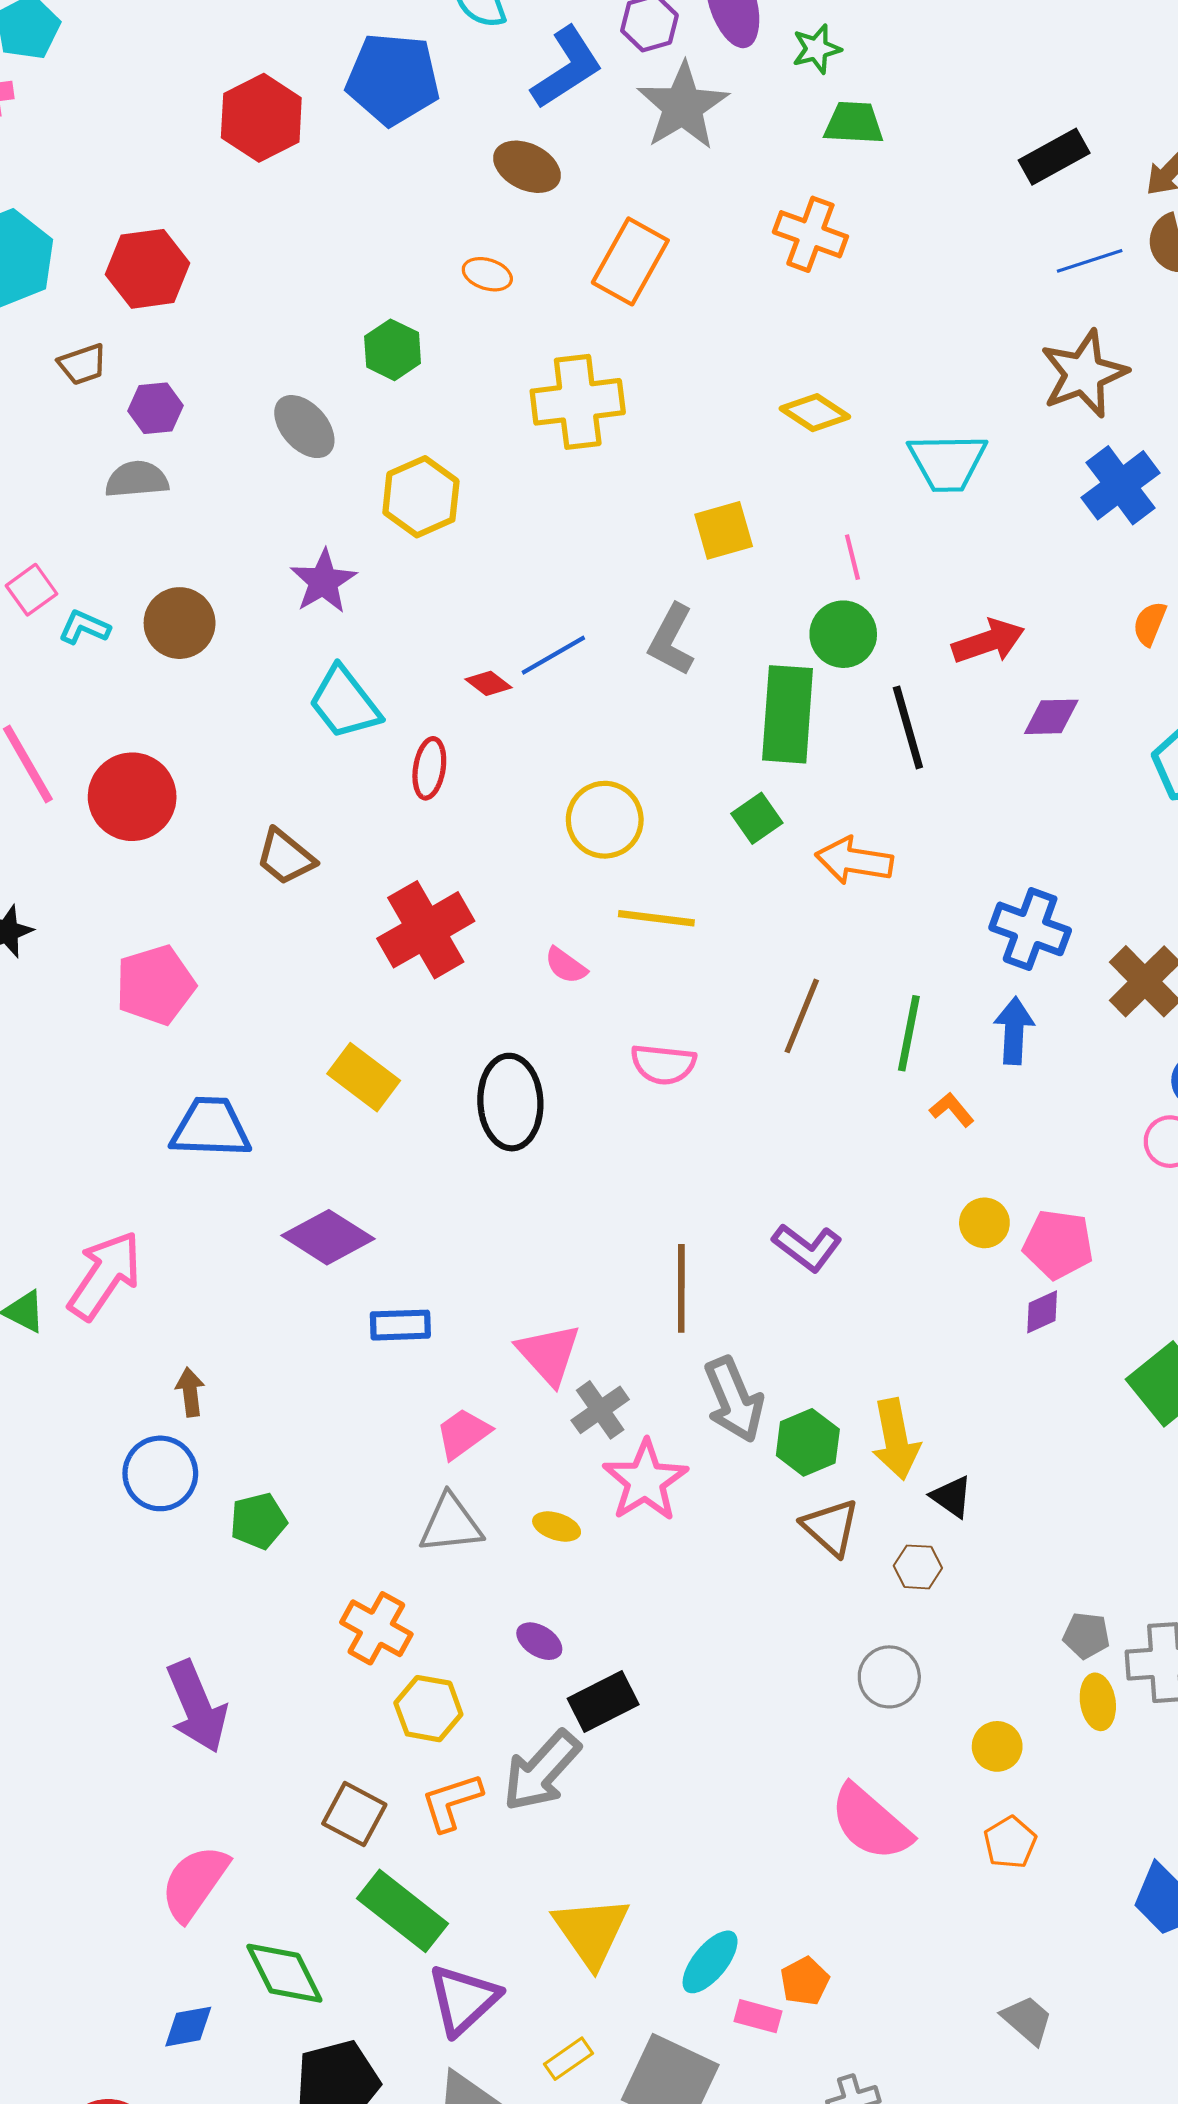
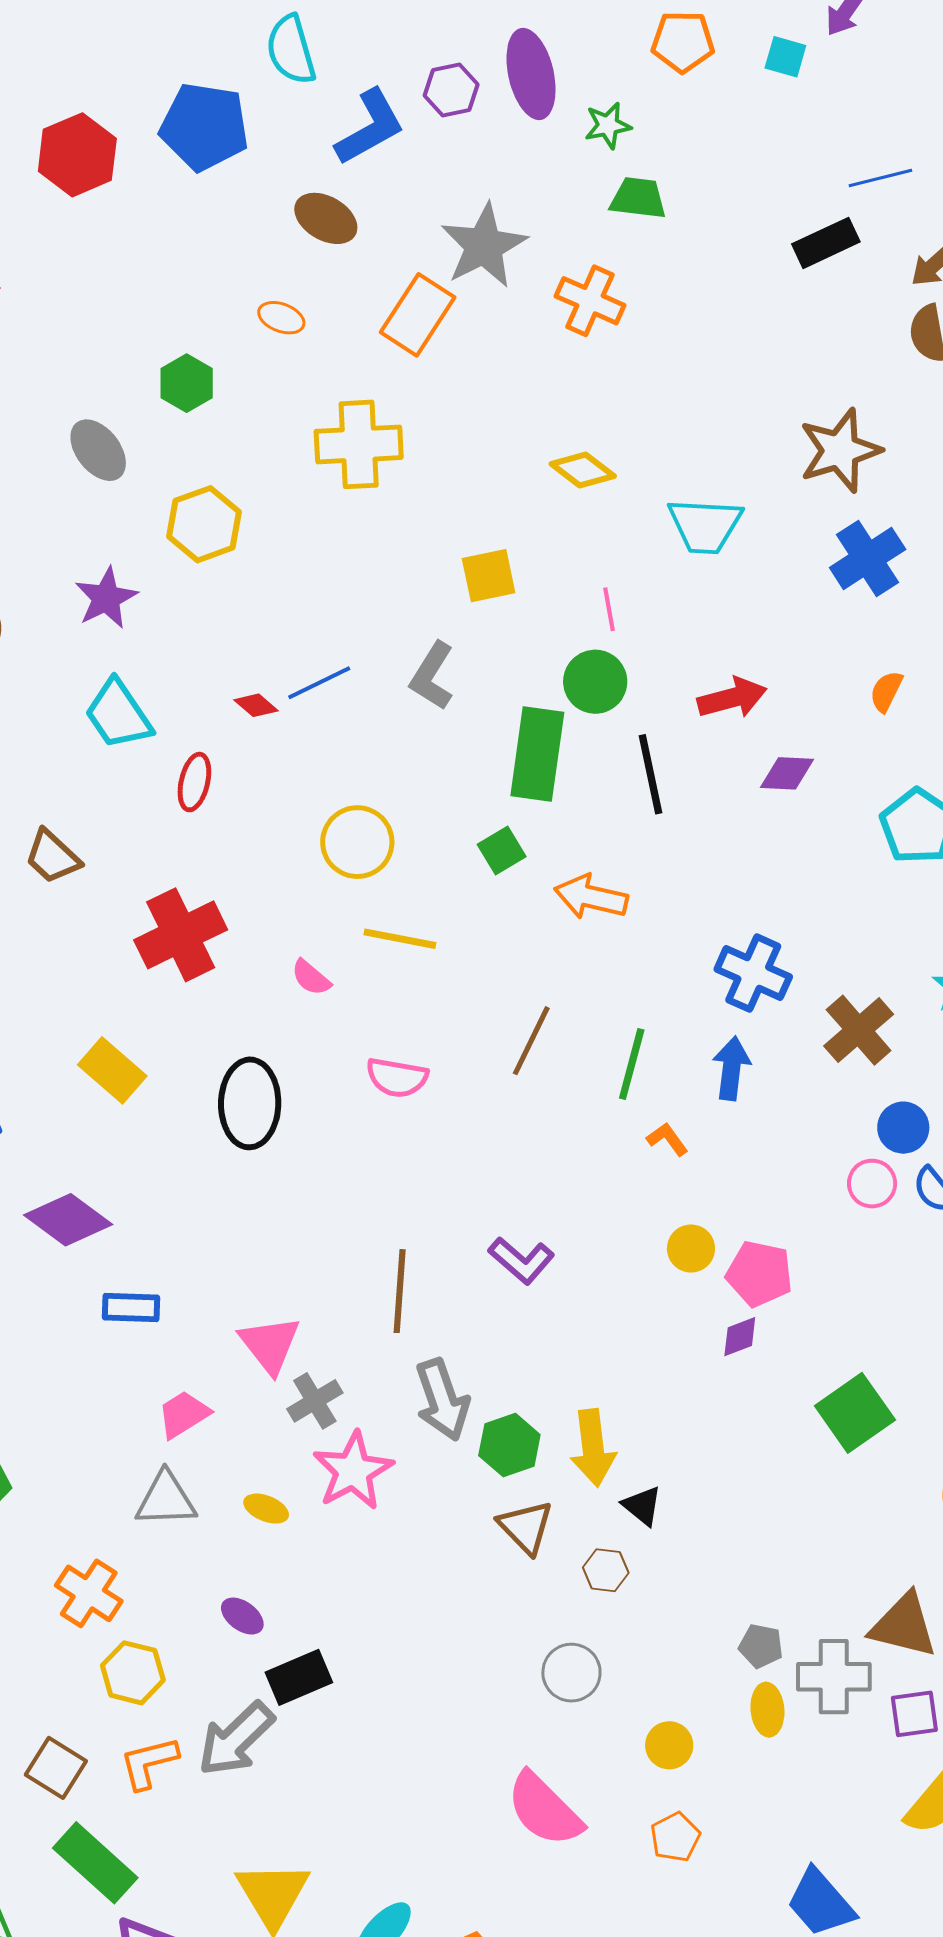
gray star: (683, 106) -> (484, 246), moved
blue line: (1090, 261) -> (880, 178), moved

